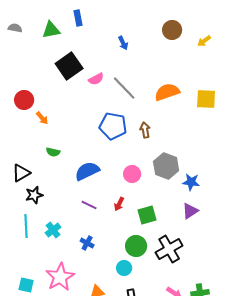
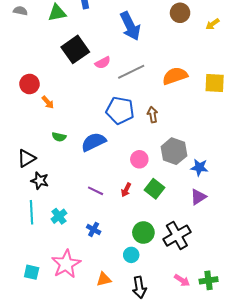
blue arrow: (123, 43) -> (130, 26), size x2.0
gray line: (124, 88) -> (131, 72), turned -72
blue semicircle: (87, 171) -> (94, 142), moved
black star: (34, 195) -> (40, 181), turned 30
green square: (147, 215) -> (155, 189), moved, turned -36

